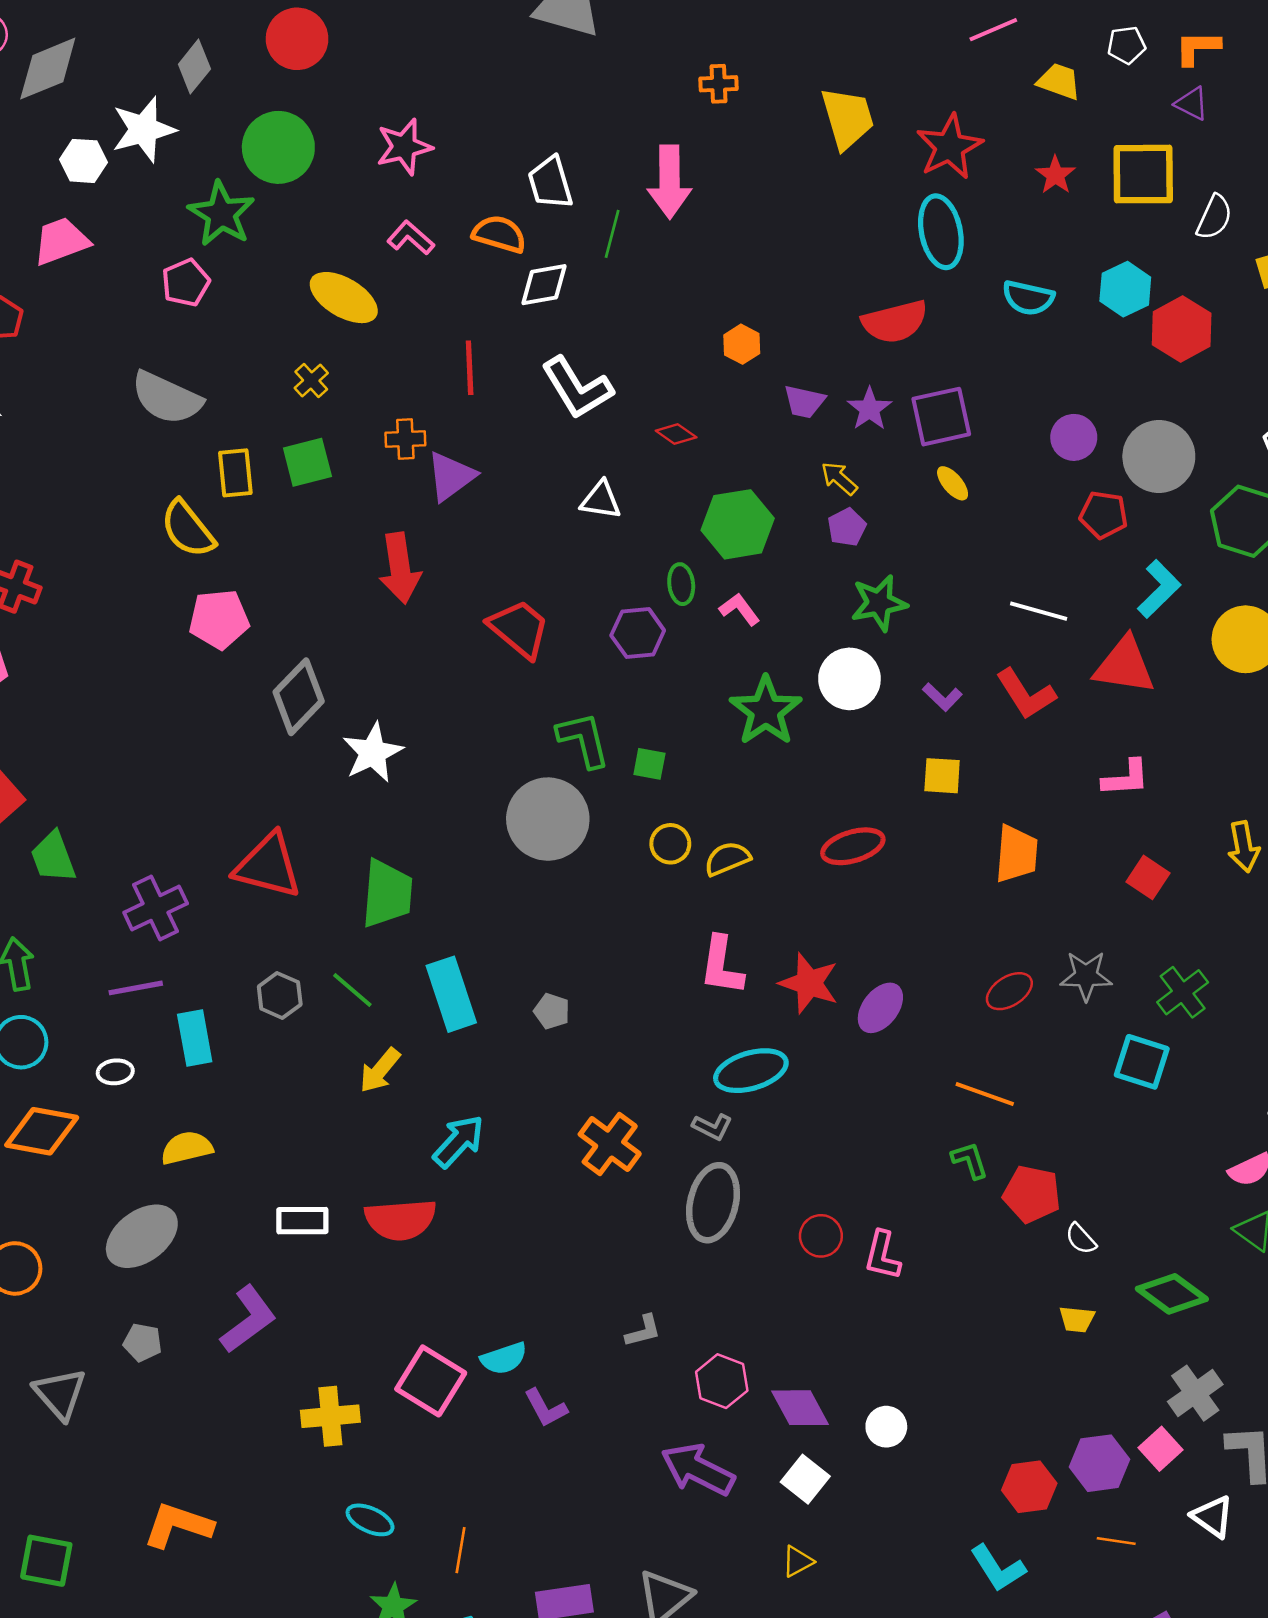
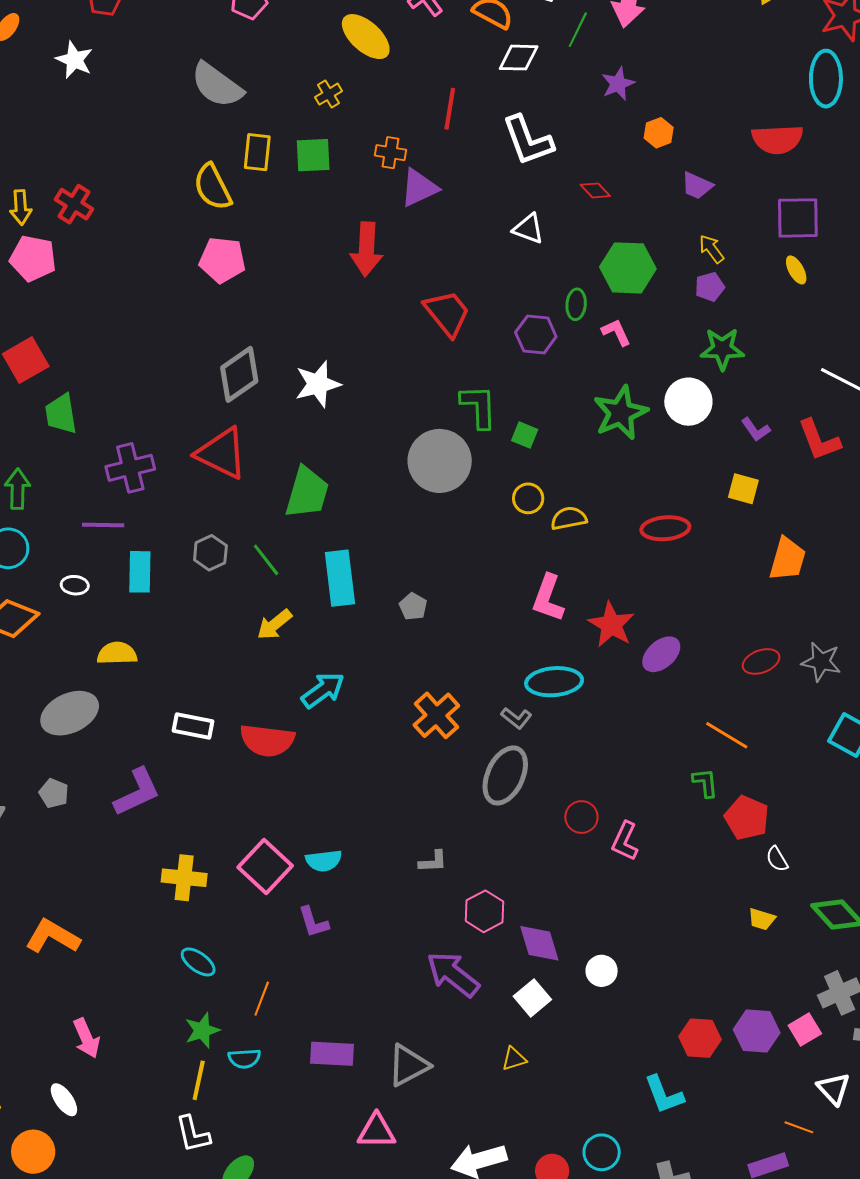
purple star: (869, 409) -> (618, 84), moved
gray diamond: (299, 697) -> (239, 374), moved
purple L-shape: (546, 1408) -> (313, 922), moved
orange line: (1116, 1541) -> (799, 1127), moved

